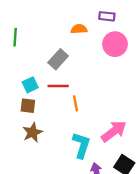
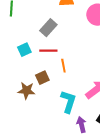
brown square: (28, 106) -> (42, 78), moved, turned -32
brown star: (33, 132) -> (26, 91), turned 30

